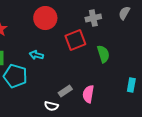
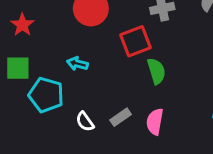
green semicircle: (103, 54) -> (156, 71), moved
white semicircle: (51, 106) -> (85, 122), moved, turned 40

